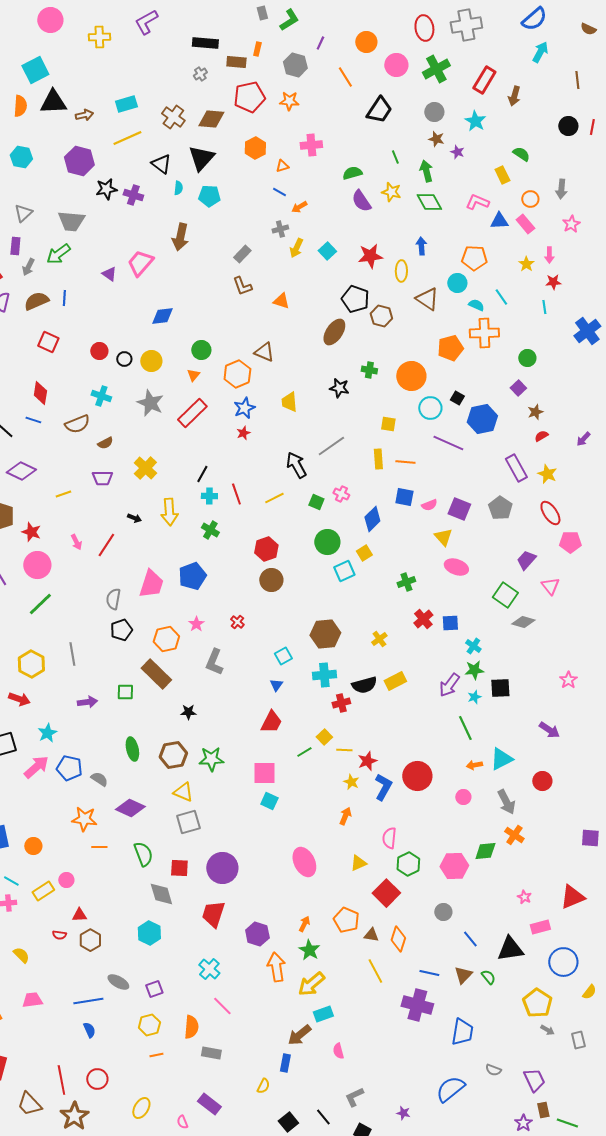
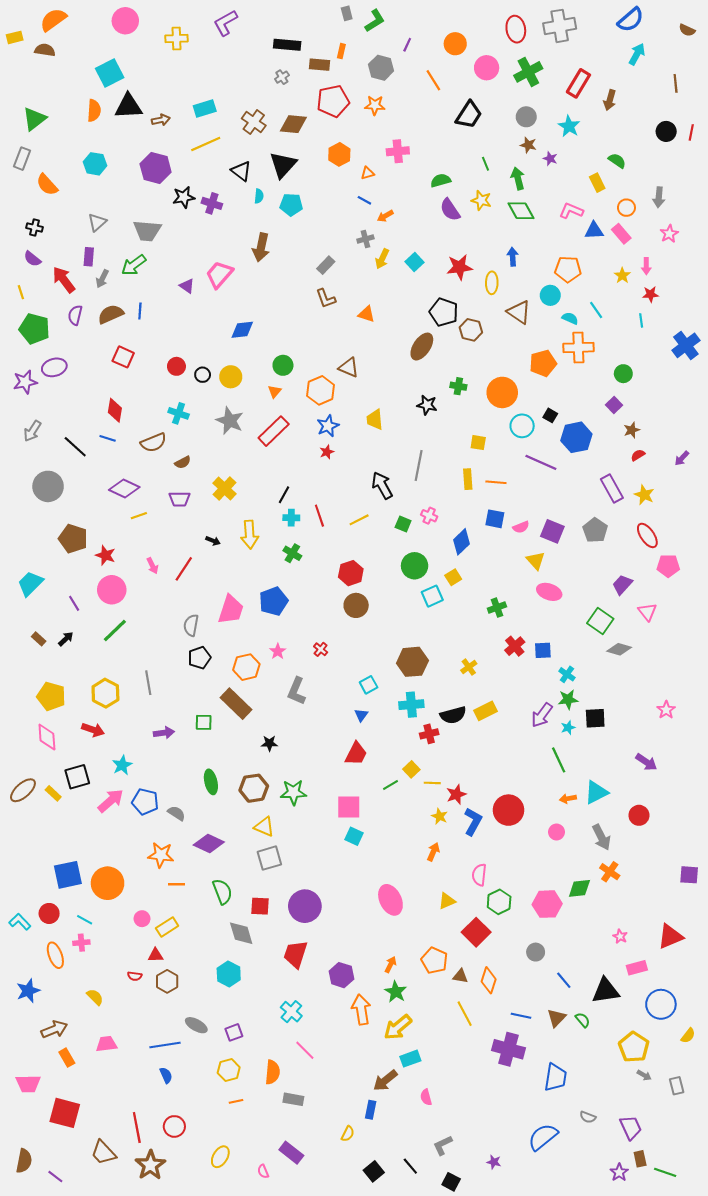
gray line: (331, 446) -> (419, 466), turned -44
purple diamond: (21, 471) -> (124, 489), moved
orange circle: (33, 846) -> (108, 883), size x1.8
yellow rectangle: (43, 891) -> (167, 927), moved

